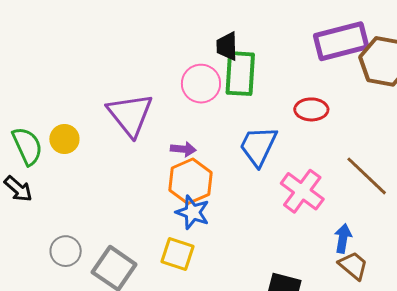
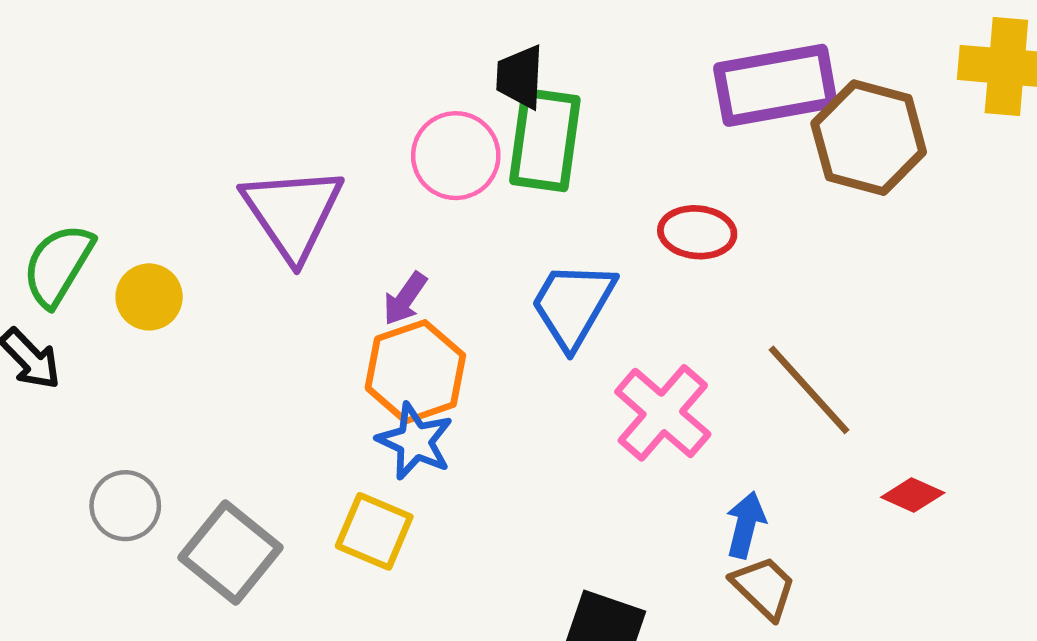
yellow circle: (64, 139) -> (149, 297), moved
green semicircle: (27, 146) -> (58, 265), turned -129
purple arrow: (183, 149) -> (405, 299), turned 115

